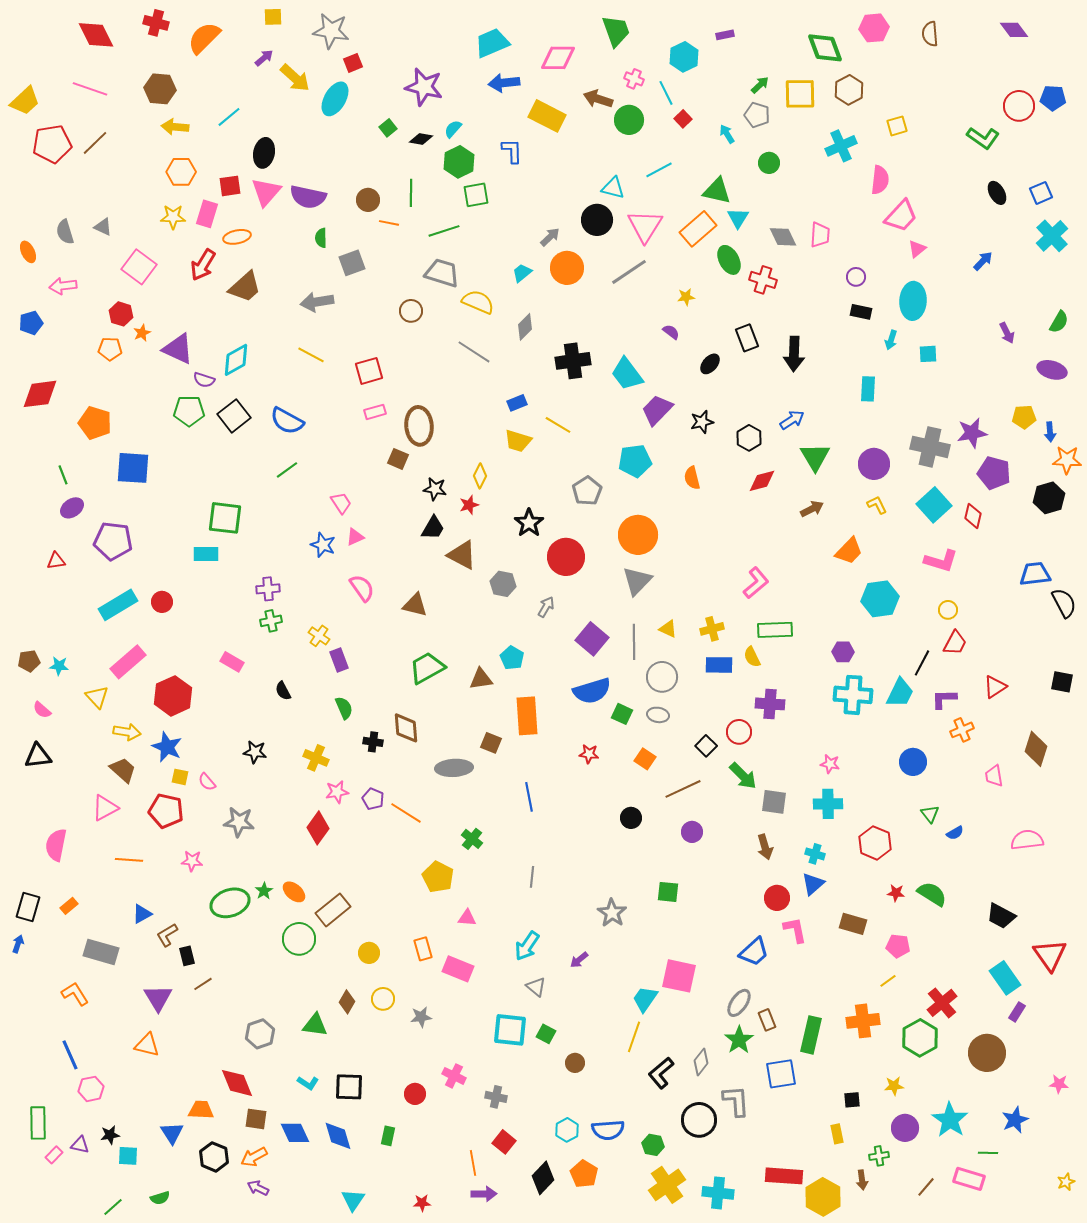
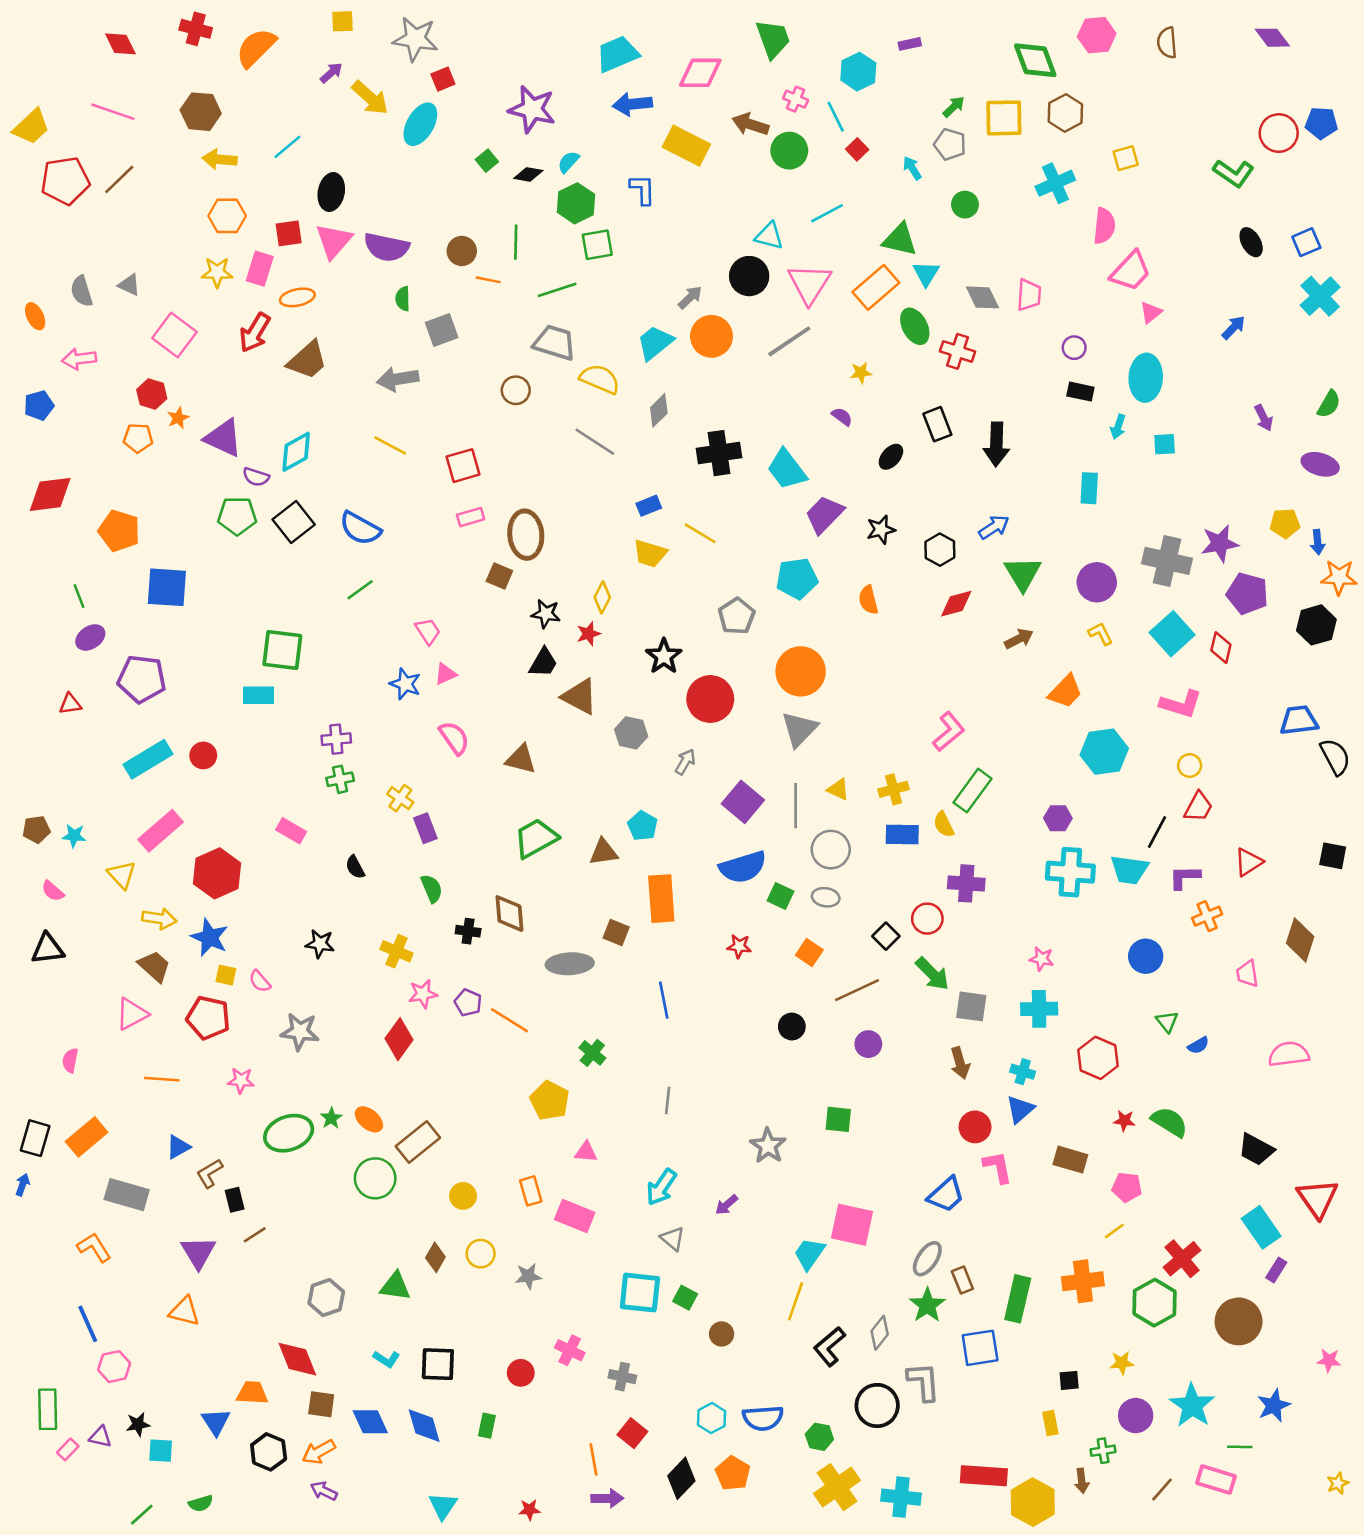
red diamond: (96, 35) -> (120, 44), size x0.7
cyan trapezoid: (522, 273) -> (655, 343), size x1.5
green rectangle: (775, 630) -> (973, 791), turned -52
cyan trapezoid: (900, 693) -> (1129, 870), turned 72
pink semicircle: (56, 845) -> (70, 1060), size x0.6
orange rectangle: (69, 906) -> (87, 1137), size x1.8

